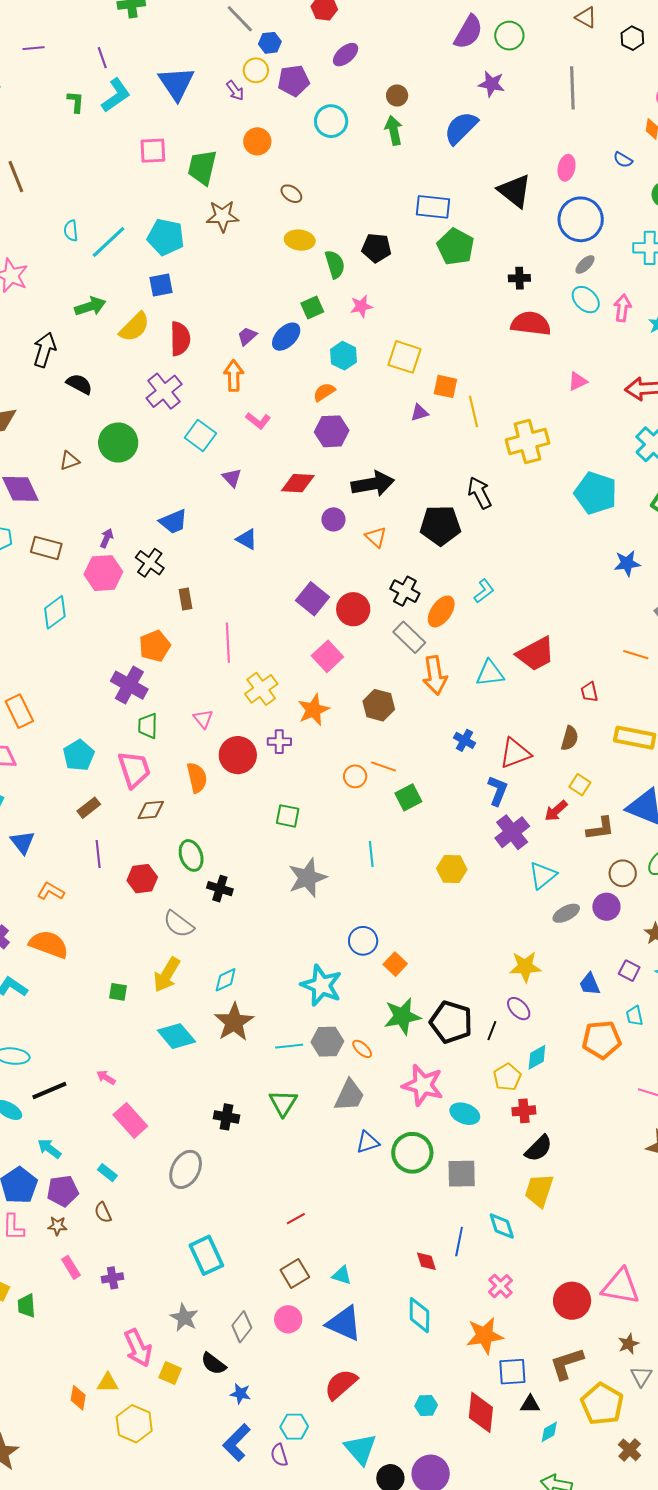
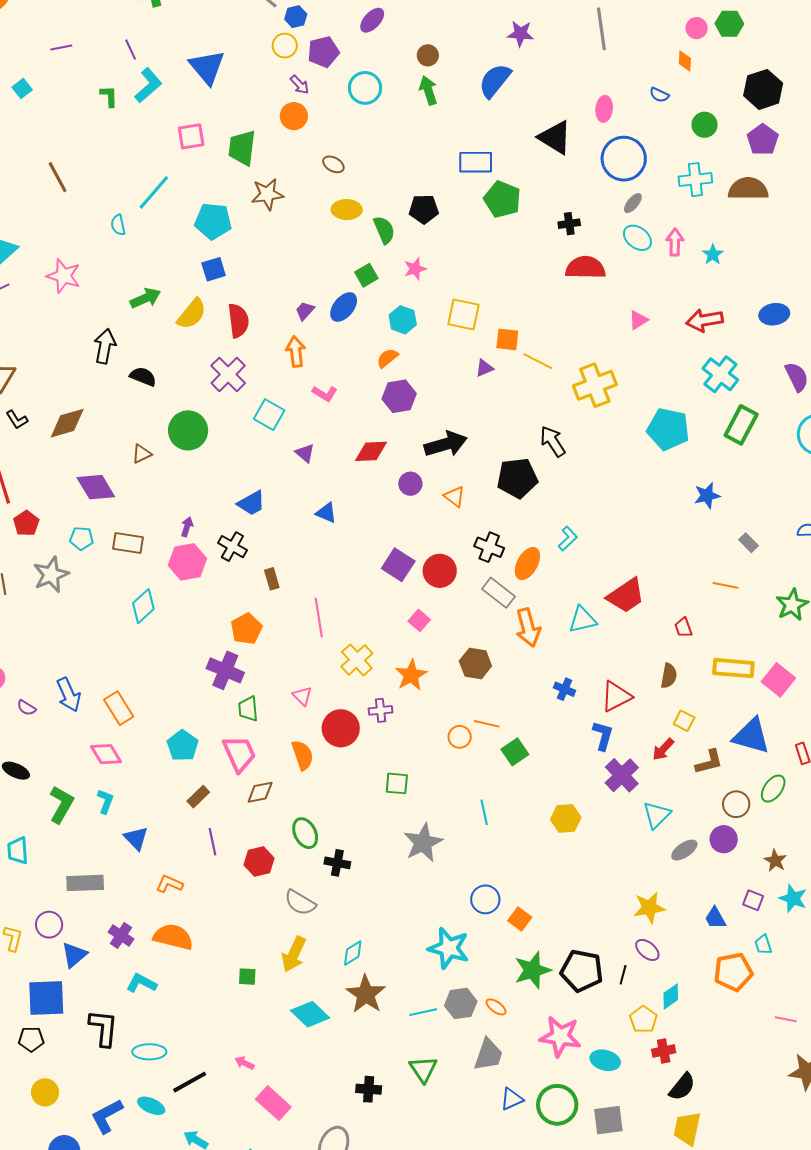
purple arrow: (235, 91) -> (300, 85), moved
cyan line: (109, 242) -> (154, 192), moved
yellow line: (474, 412) -> (538, 361), turned -44
pink square: (327, 656) -> (419, 620), size x0.7

